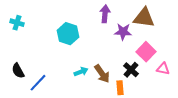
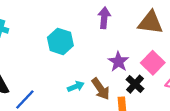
purple star: (123, 32) -> (118, 62), moved, turned 30

